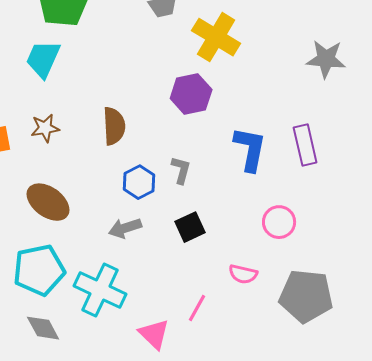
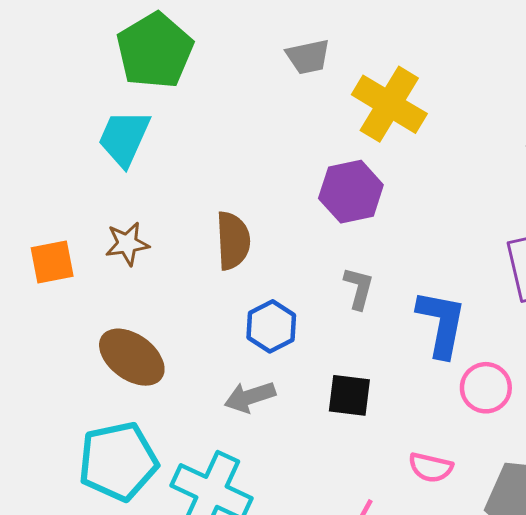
blue L-shape: (250, 149) -> (441, 323), moved
gray L-shape: (181, 170) -> (359, 288), moved
black square: (190, 227) -> (349, 395), turned 32

